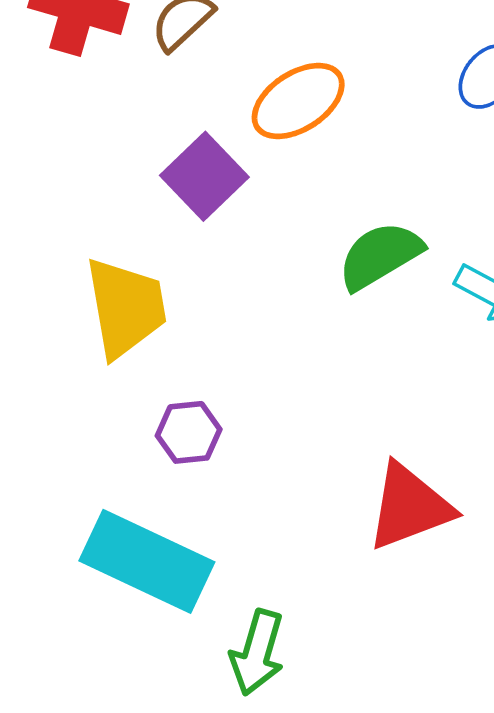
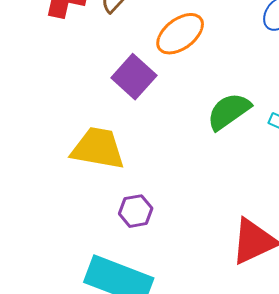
yellow trapezoid: (126, 308) -> (98, 148), turned -66

